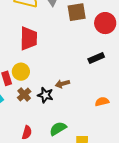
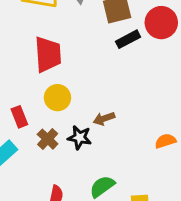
black rectangle: (96, 58) -> (128, 39), moved
yellow circle: (21, 72) -> (57, 98), moved

